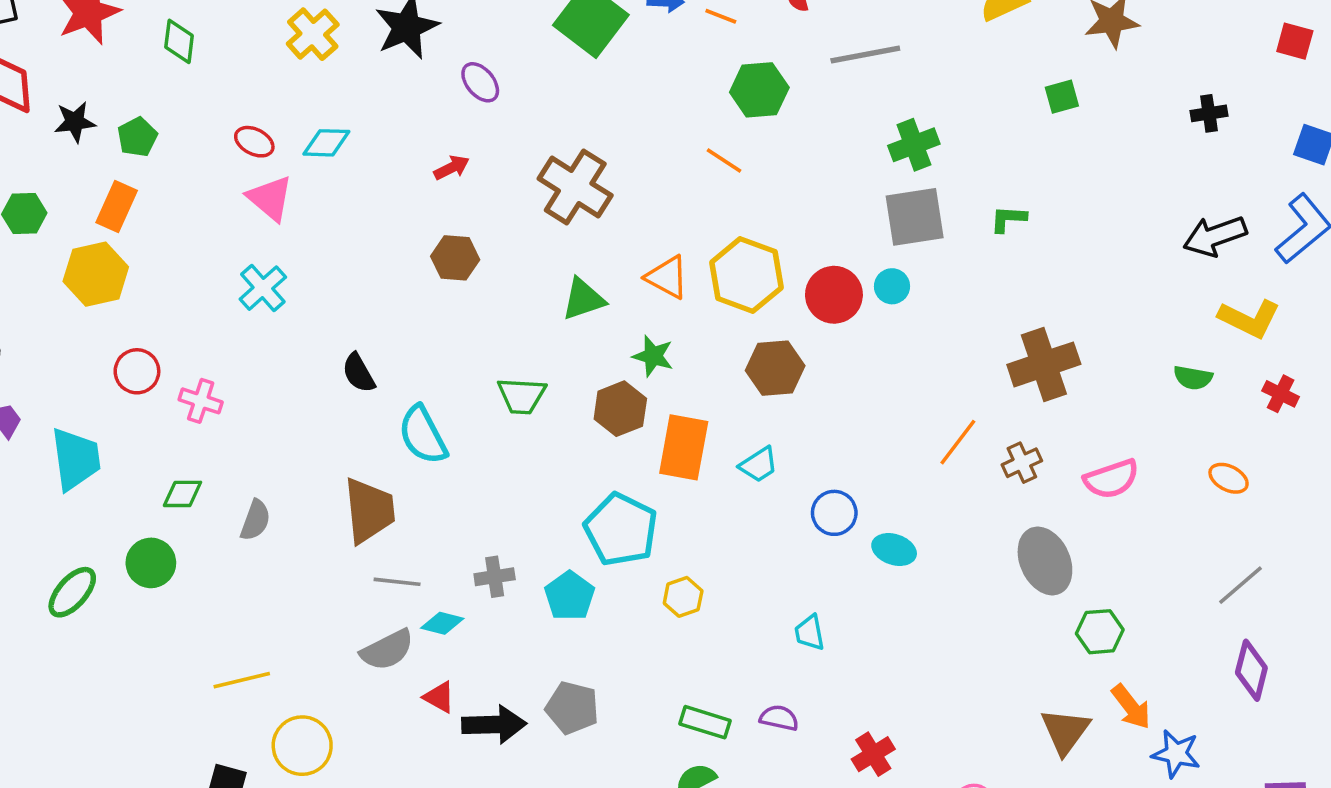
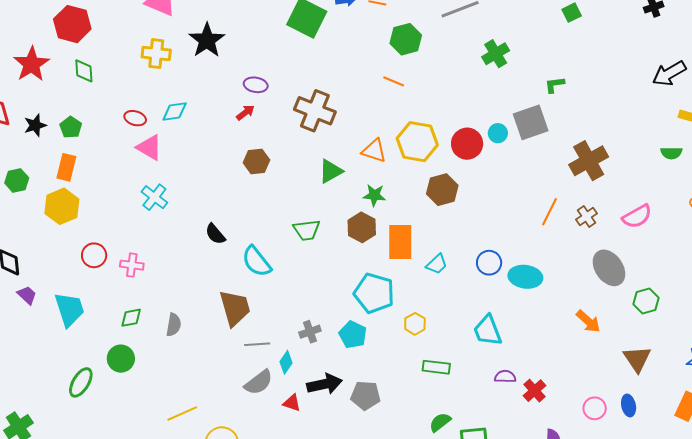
yellow cross: (313, 34) -> (156, 54), turned -32
purple ellipse: (480, 82) -> (256, 85), moved, turned -30
gray square: (915, 217) -> (531, 122), moved
cyan trapezoid: (759, 465) -> (437, 264), moved
cyan ellipse: (894, 550) -> (525, 277), size x1.4
cyan diamond: (442, 623) -> (286, 362), turned -60
cyan trapezoid: (810, 633) -> (488, 331), size x1.6
orange arrow: (1131, 707) -> (588, 321), moved
purple semicircle: (779, 718) -> (505, 377), moved
green rectangle: (705, 722) -> (436, 367), moved
black arrow: (494, 724) -> (324, 384), moved

